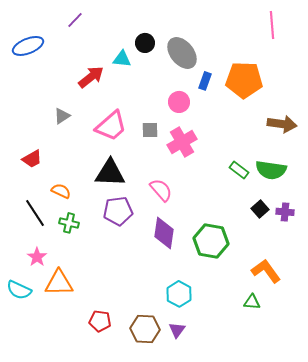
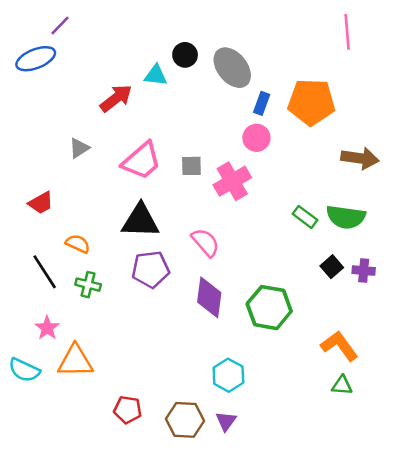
purple line: (75, 20) -> (60, 26), moved
pink circle: (179, 102) -> (256, 138), moved
green triangle: (252, 302) -> (342, 385), moved

